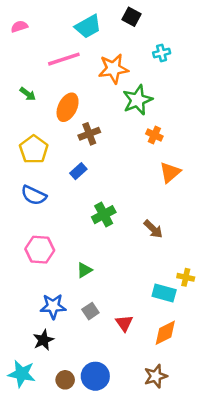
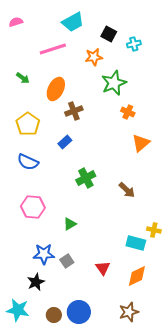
black square: (131, 17) -> (109, 34), moved
orange star: (113, 69) -> (94, 57), size x0.7
gray square: (90, 311) -> (67, 261), moved

